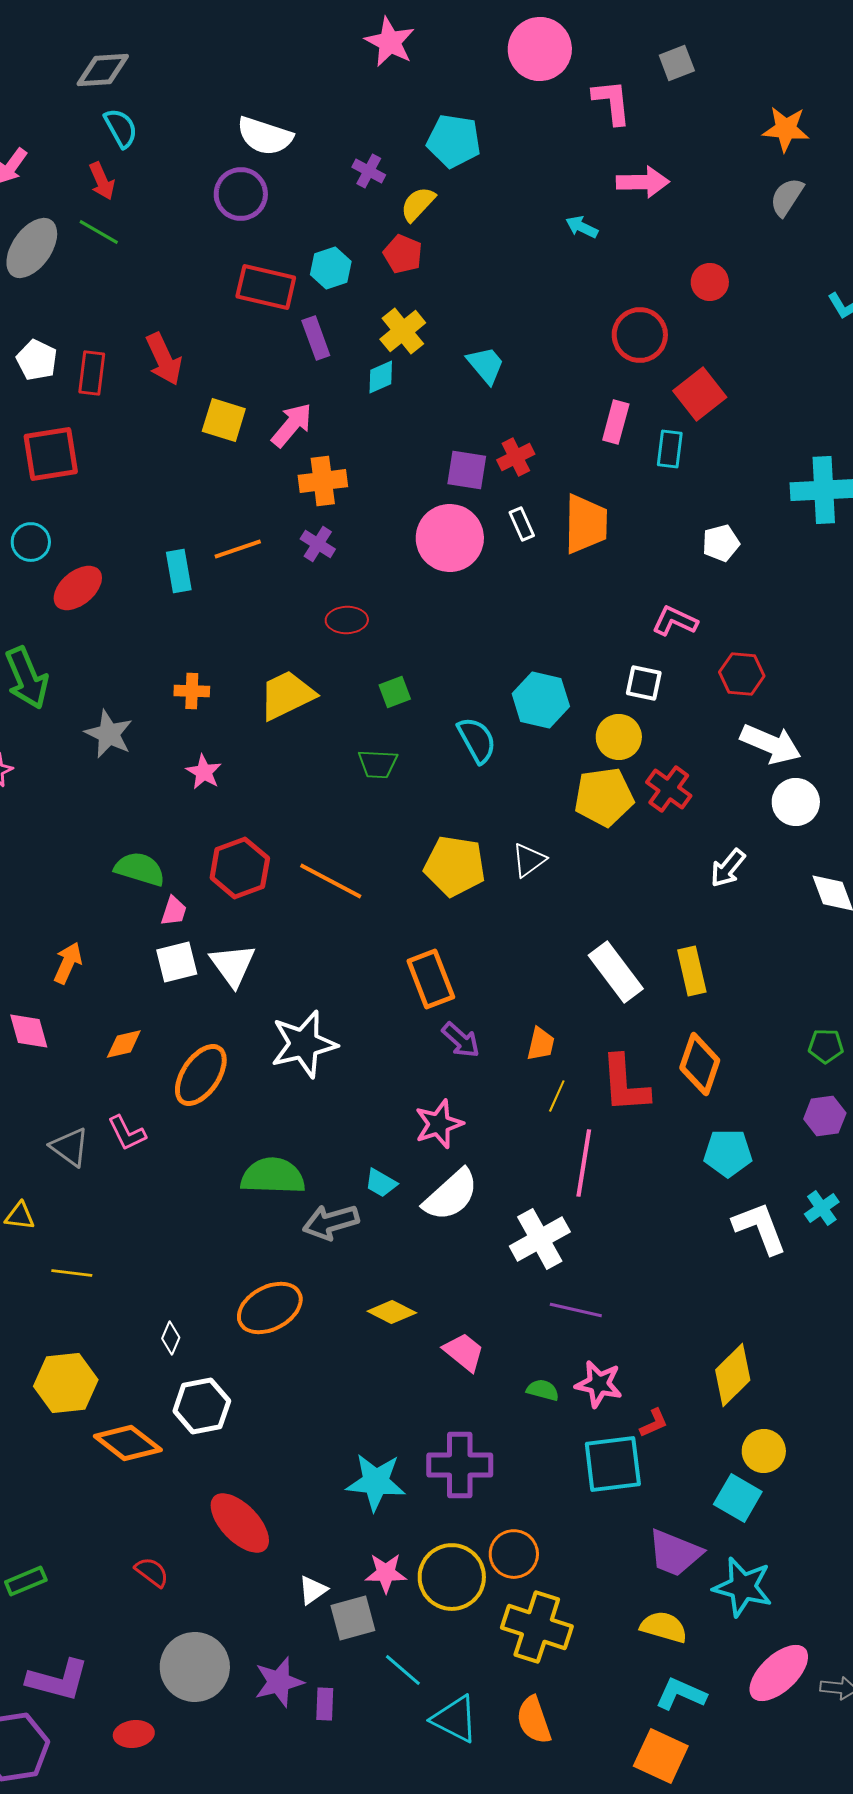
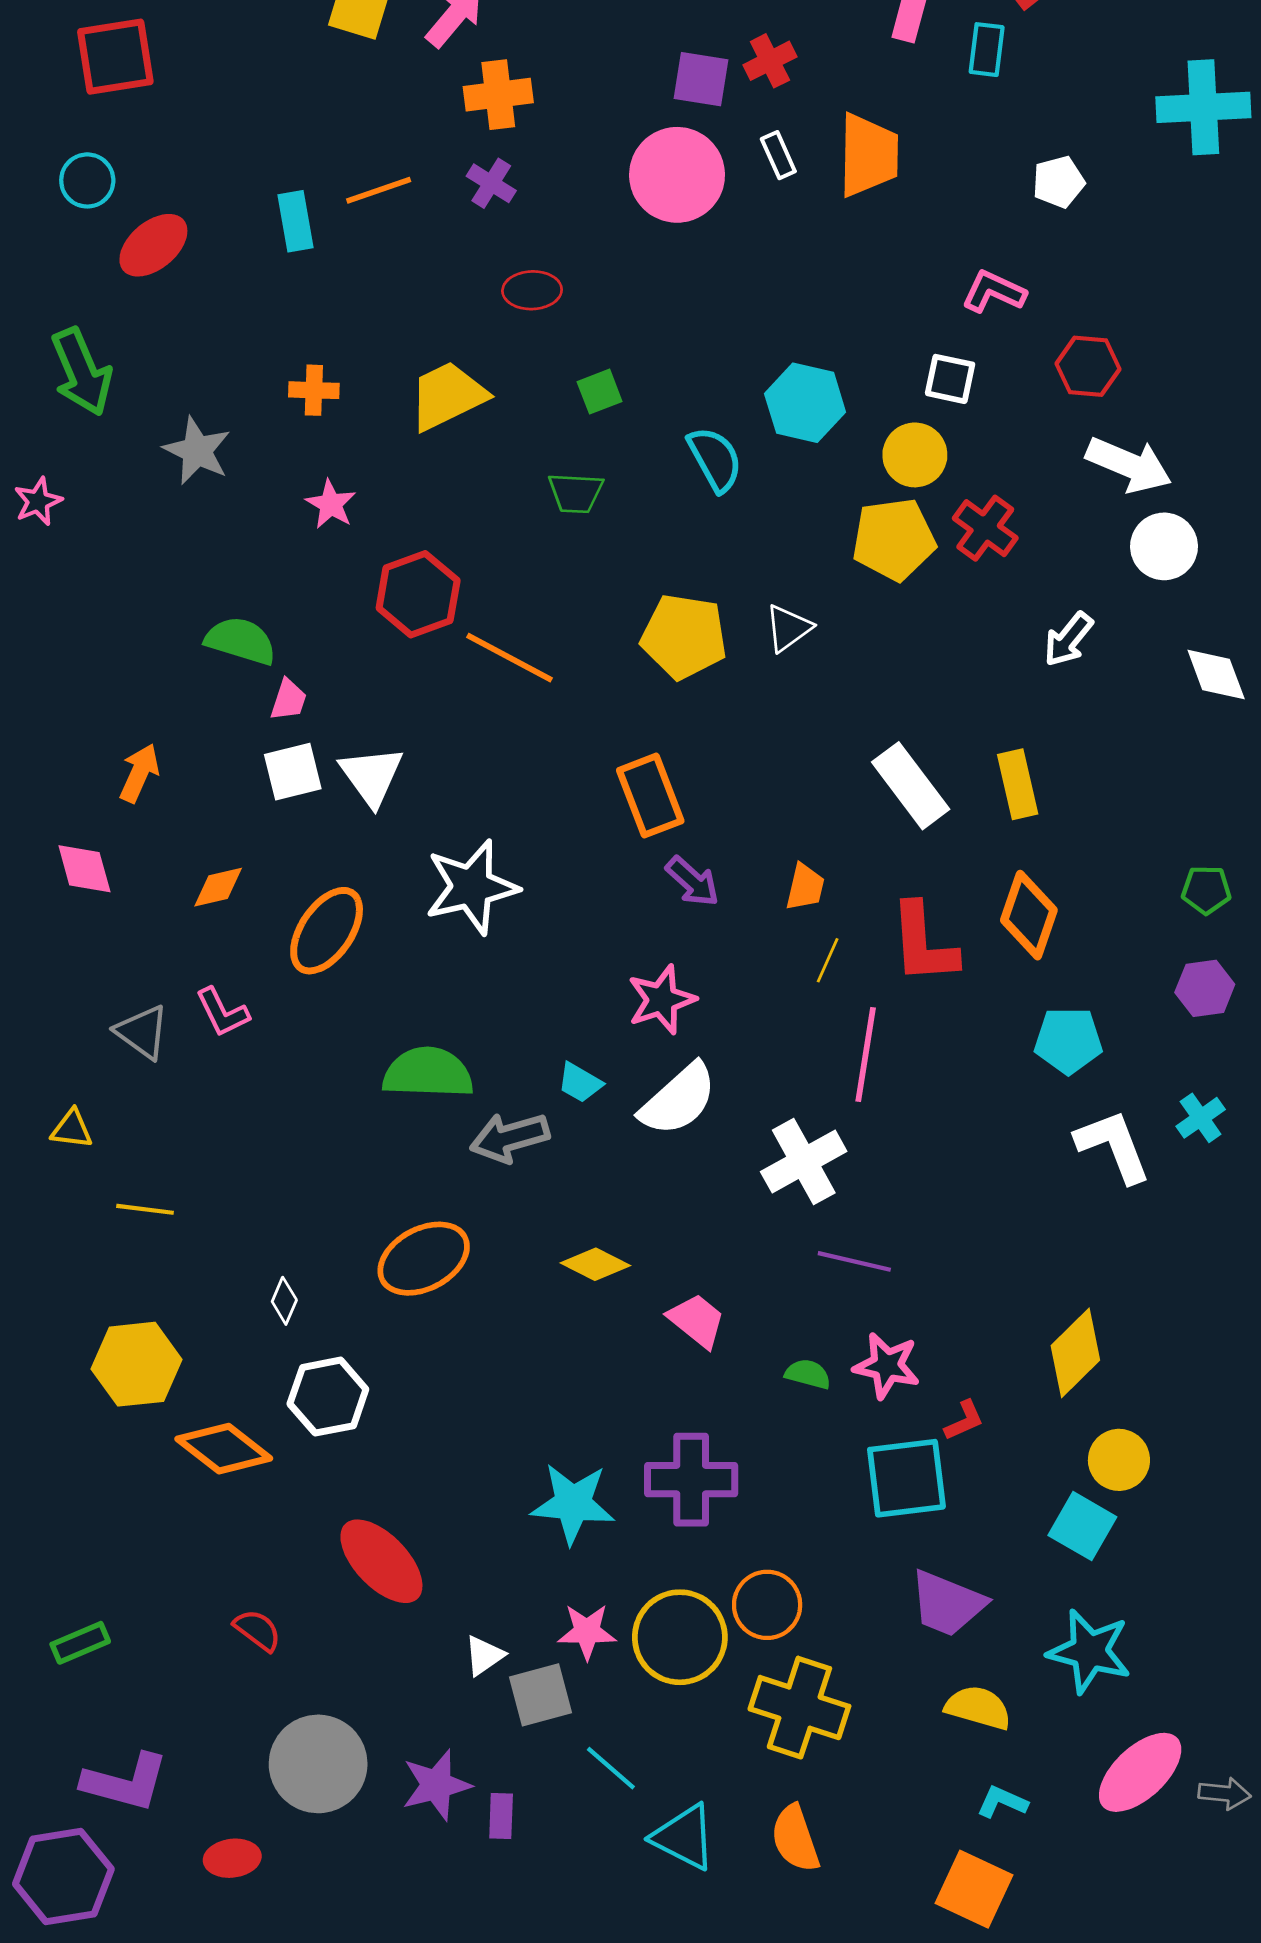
red hexagon: (240, 868) -> (418, 594), moved
purple trapezoid: (675, 1553) -> (947, 1603), moved
cyan L-shape: (681, 1694) -> (1002, 1802), size x0.7

